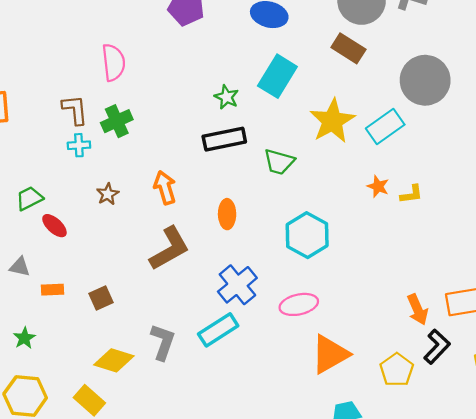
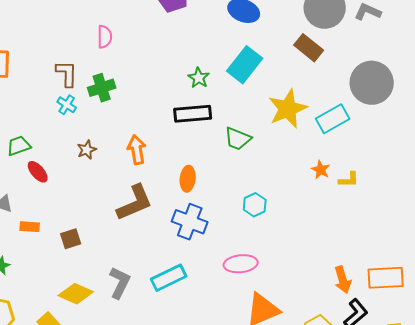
pink semicircle: (114, 62) -> (105, 37), size x0.7
cyan cross: (79, 145) -> (67, 105), turned 30
cyan hexagon: (307, 235) -> (255, 205), size x0.6
blue cross: (237, 285) -> (190, 222), moved, turned -36

